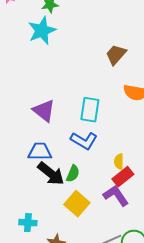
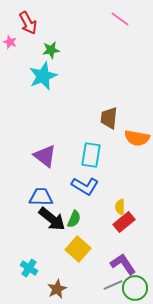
brown trapezoid: (116, 55) -> (109, 118), moved, turned -35
purple L-shape: (116, 196) -> (123, 264), moved
cyan cross: (28, 223) -> (29, 268), turned 30

